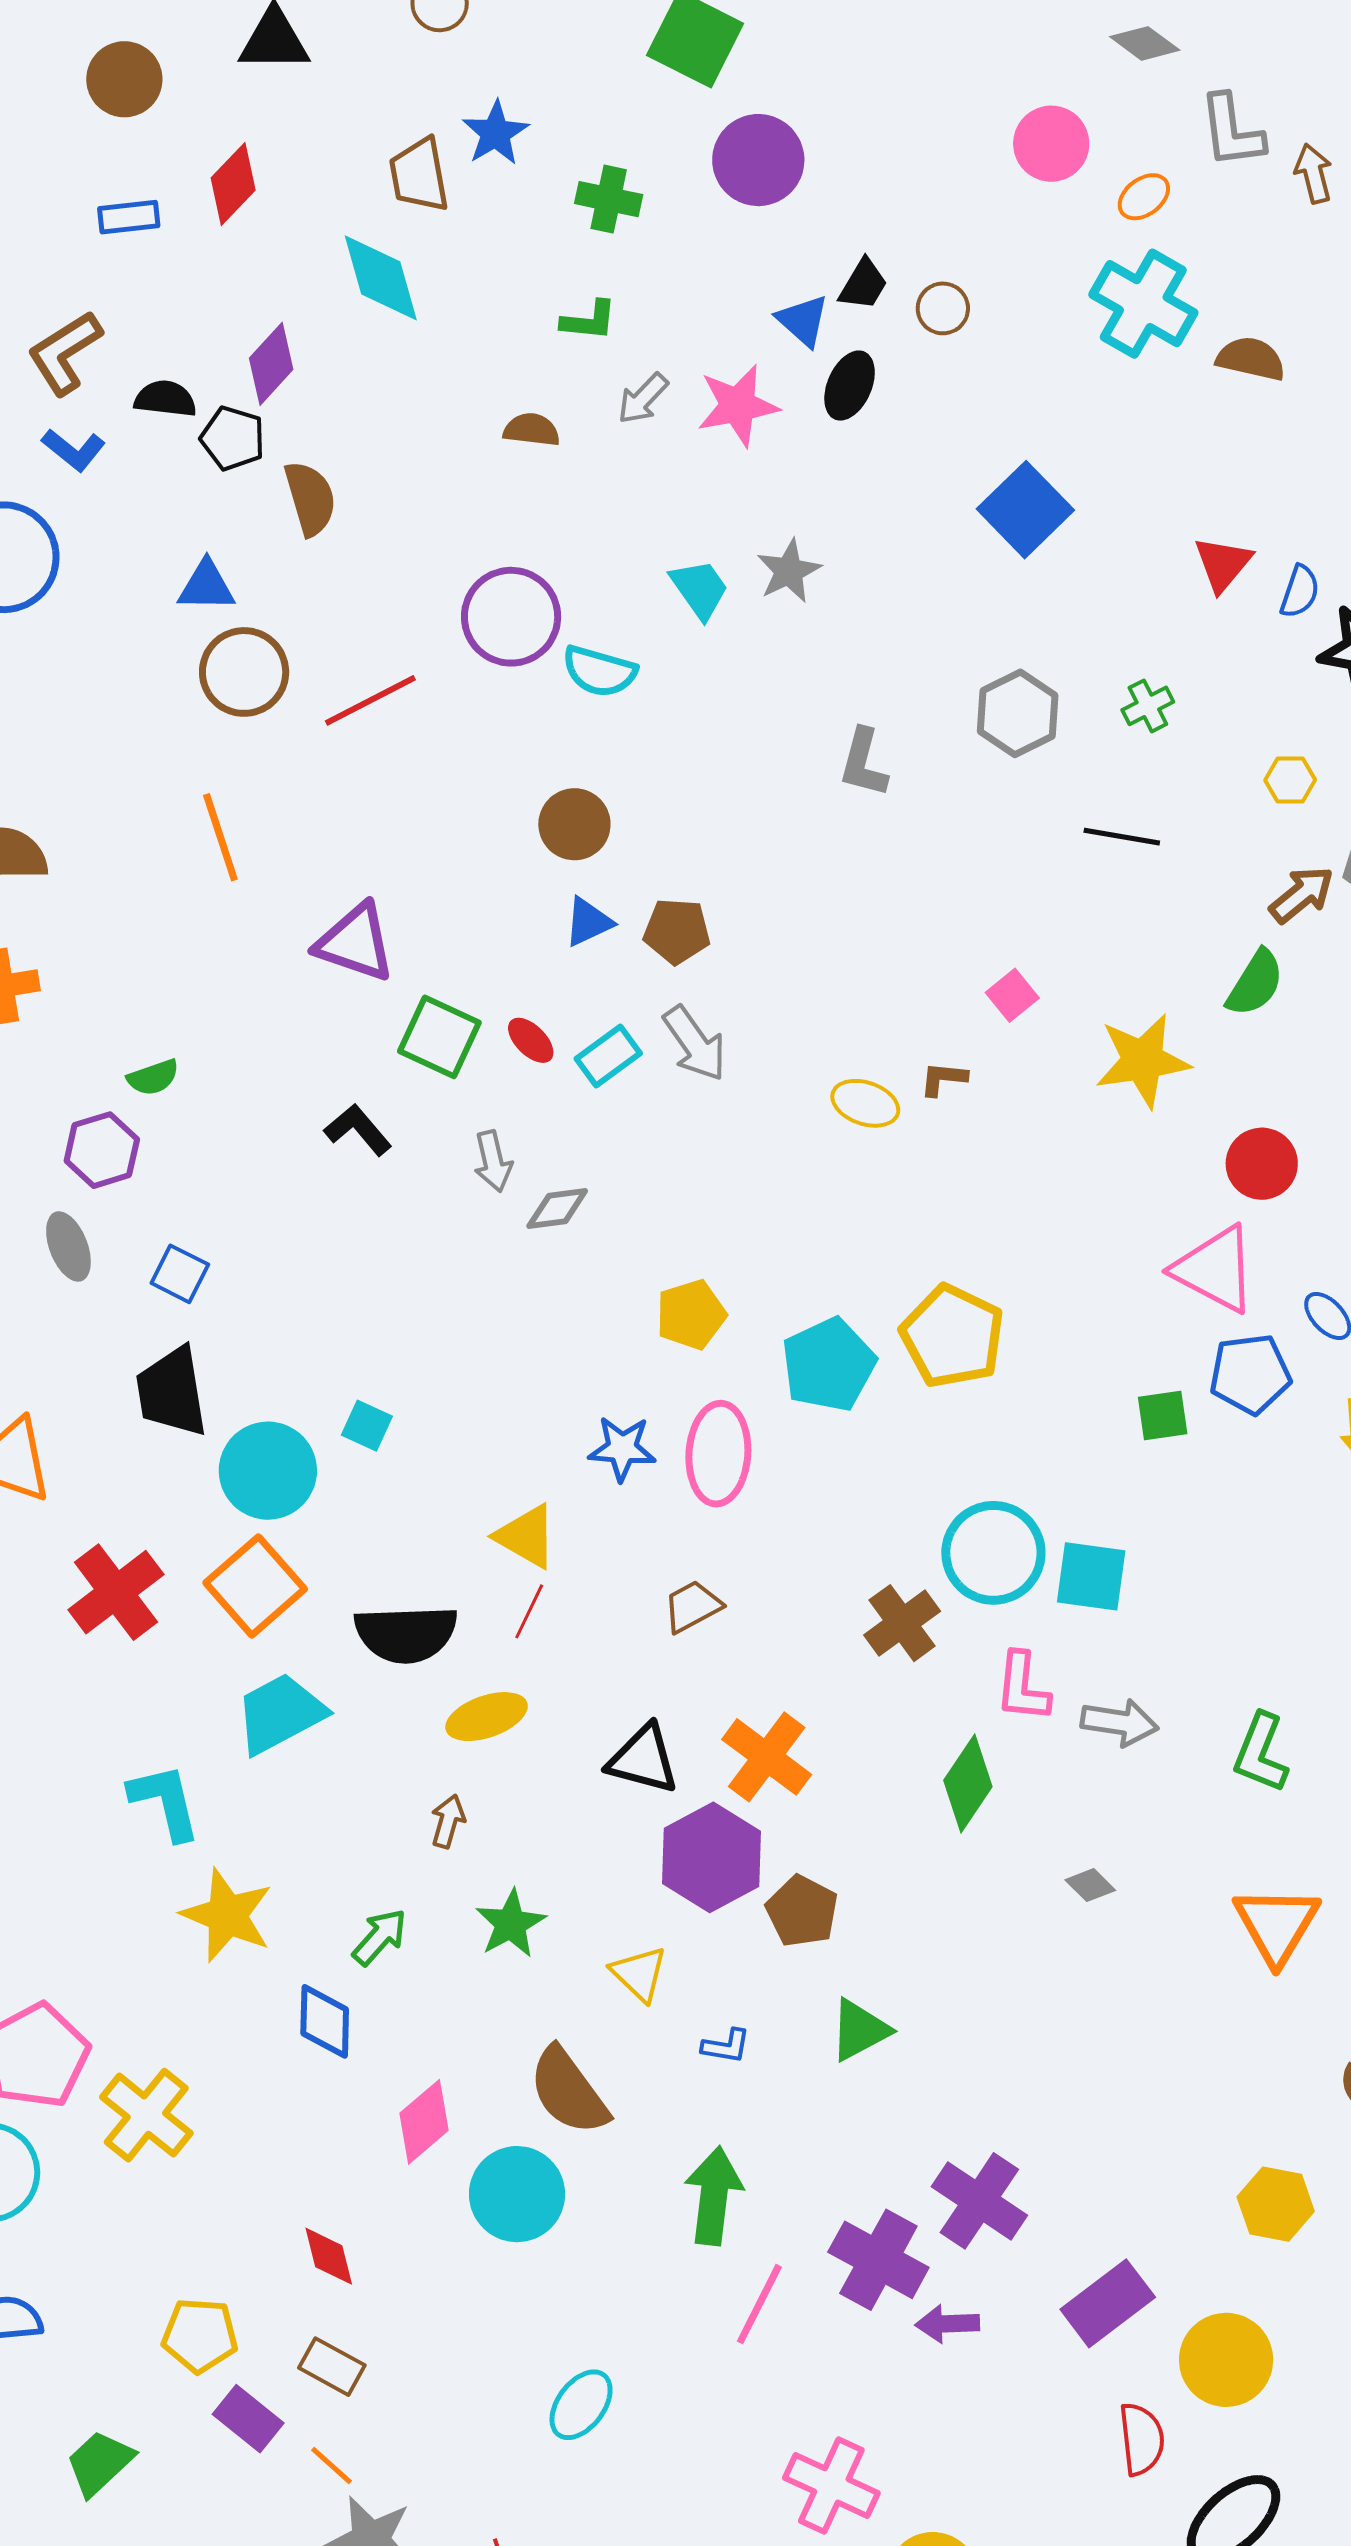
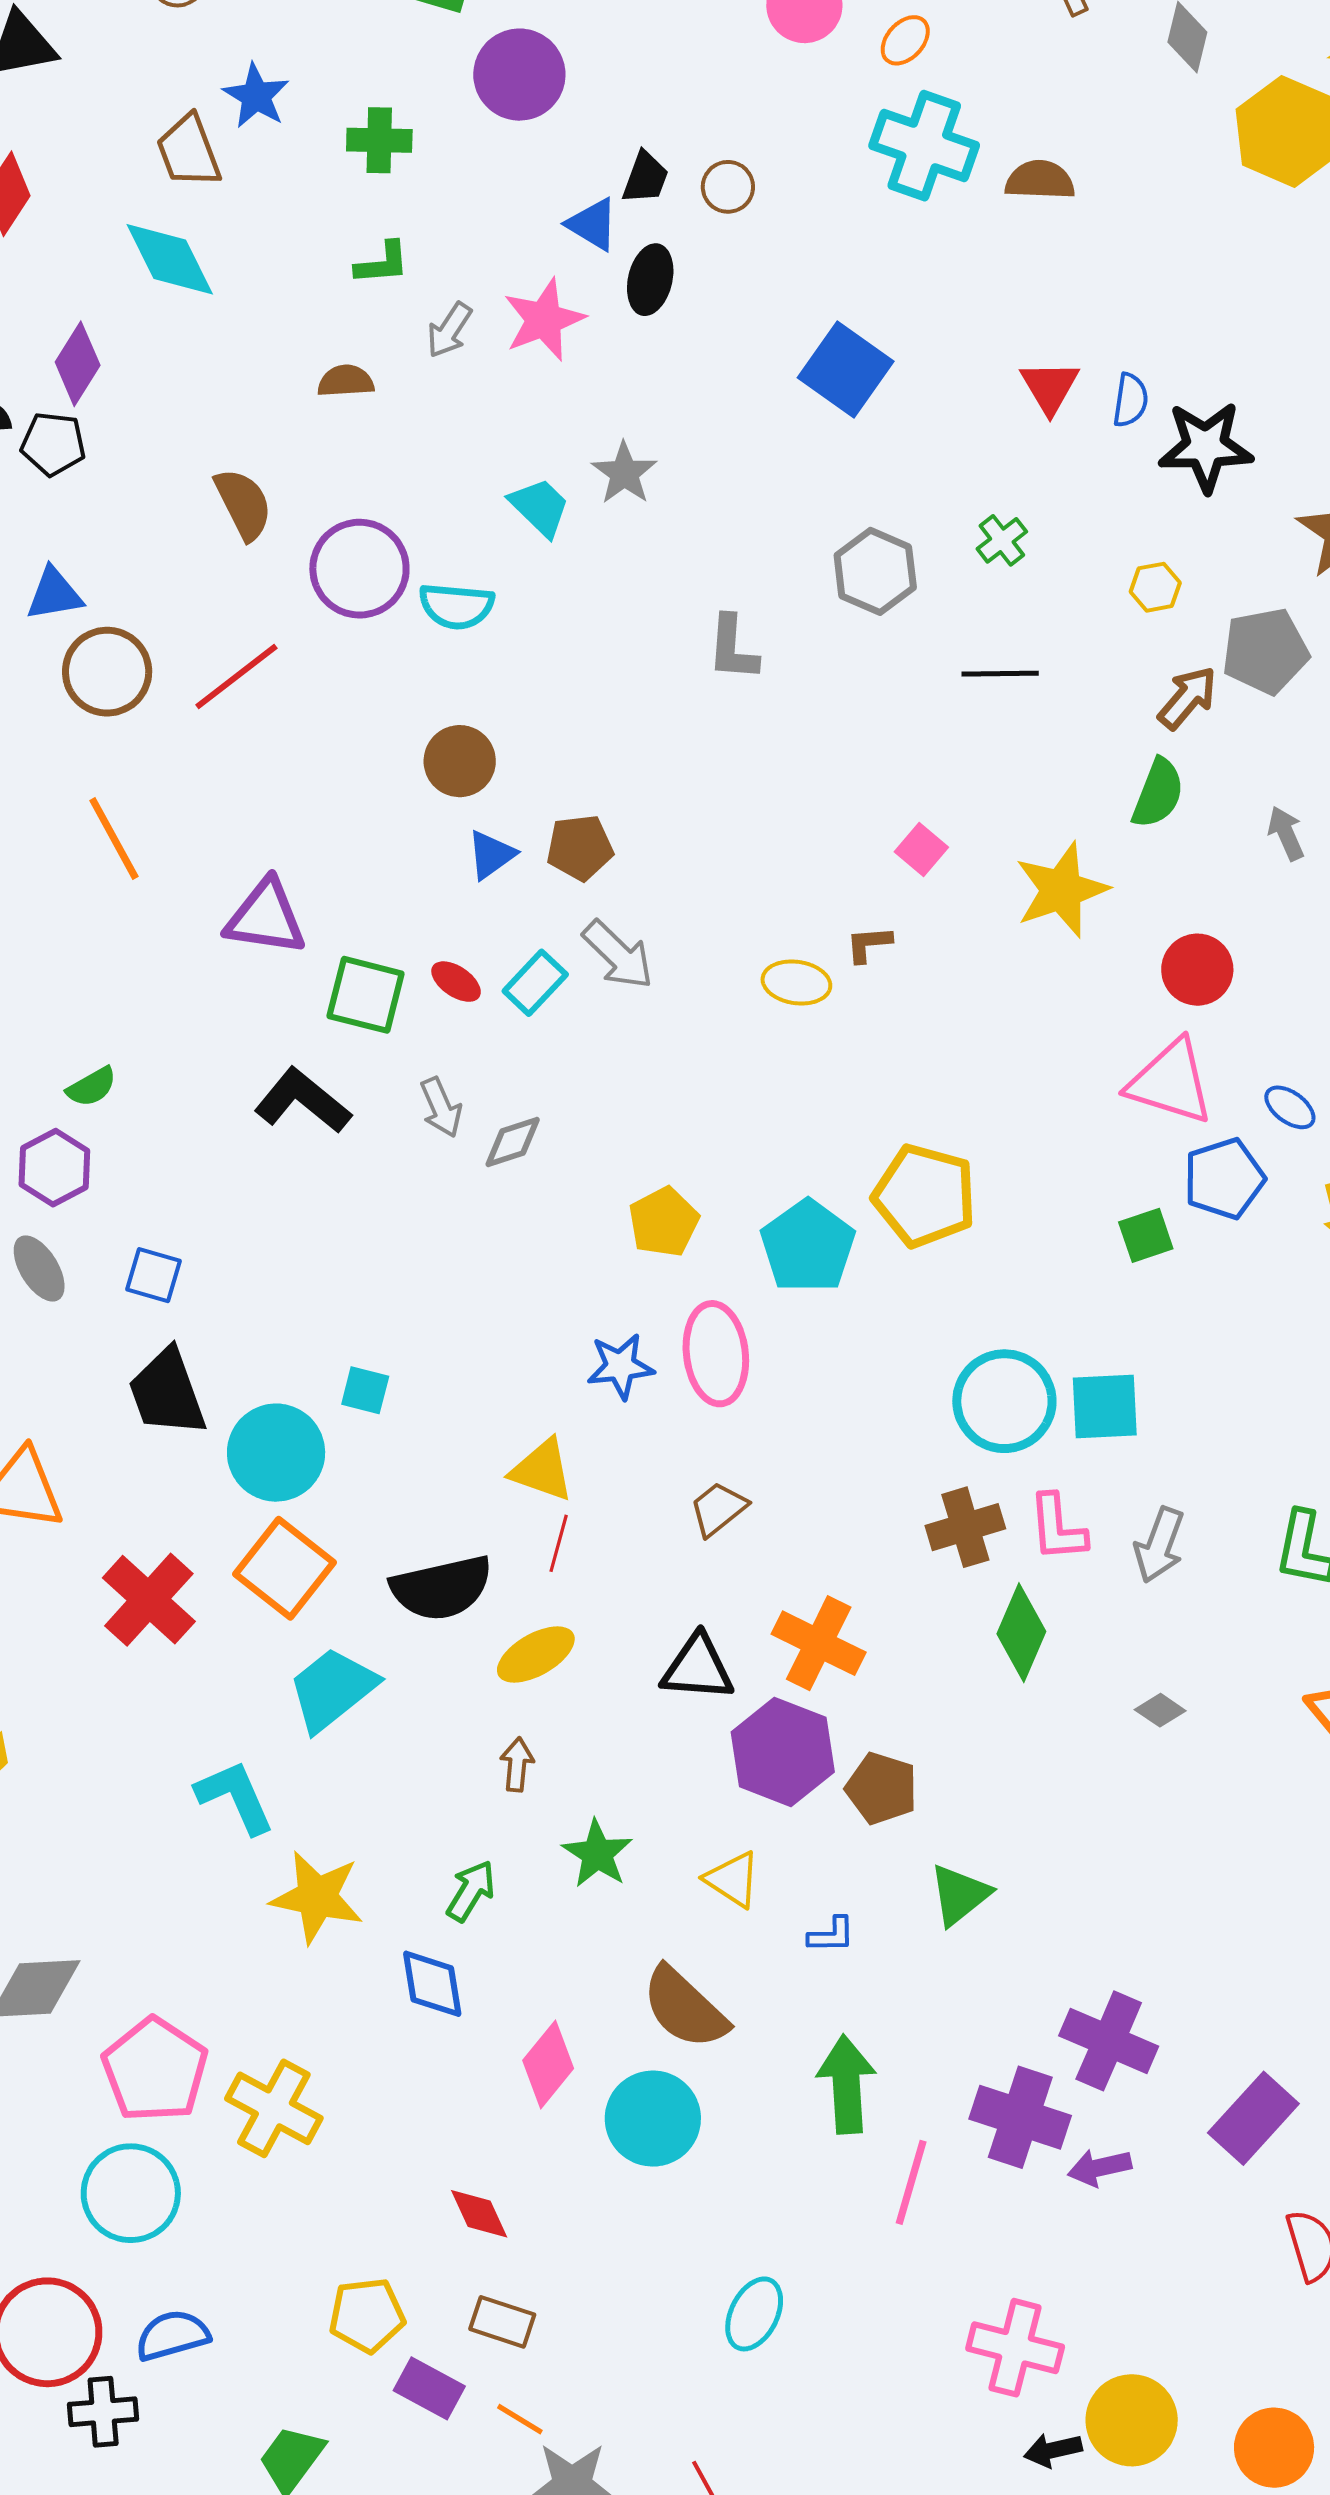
brown semicircle: (310, 498) -> (243, 504), moved
black L-shape: (358, 1130) -> (303, 1101), size x1.4
brown cross: (902, 1623) -> (965, 1527), moved, turned 30
gray arrow: (1120, 1723) -> (1159, 1545), turned 112

